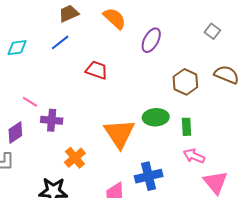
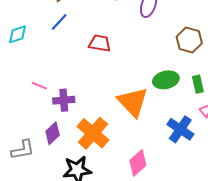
purple diamond: (15, 133) -> (53, 133), moved
orange cross: (75, 158) -> (93, 133), size x1.5
blue cross: (149, 176) -> (180, 129), moved, turned -32

